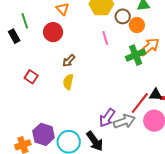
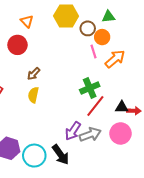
pink line: (105, 38) -> (94, 51), moved
green cross: (136, 55) -> (90, 88), moved
red line: (140, 103) -> (95, 106), moved

